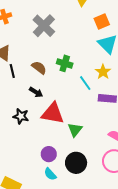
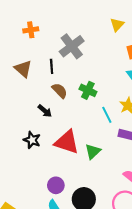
black line: (12, 71) -> (52, 66), moved
black arrow: (36, 92) -> (45, 111), moved
green triangle: (75, 130) -> (93, 151), moved

